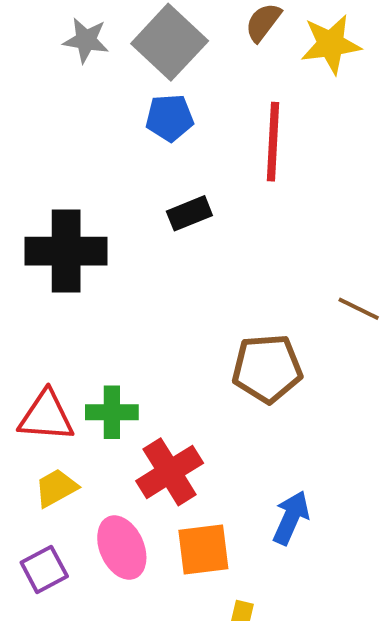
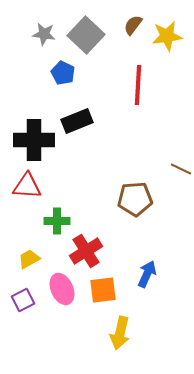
blue pentagon: (170, 118) -> (63, 73), moved, turned 30
black rectangle: (189, 213) -> (77, 121), moved, size x1.4
red triangle: (46, 416) -> (27, 186), moved

